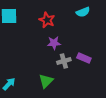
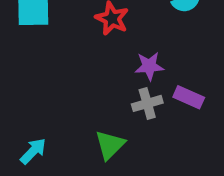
purple star: (54, 43) -> (149, 66), moved

